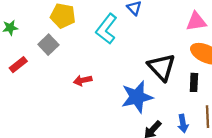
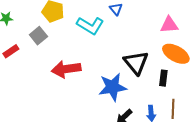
cyan L-shape: (106, 29) -> (90, 26), turned -100
red arrow: (83, 80) -> (66, 69), size x1.8

